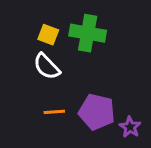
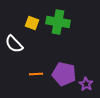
white semicircle: (47, 66) -> (14, 44), moved

